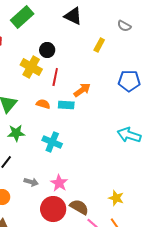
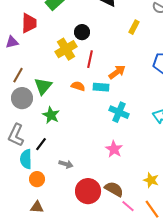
yellow cross: (31, 67) -> (66, 49), turned 30
green star: (16, 133) -> (51, 115), turned 30
cyan cross: (52, 142) -> (119, 112), moved
pink star: (59, 183) -> (114, 149), moved

